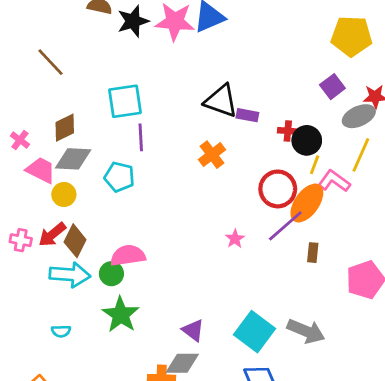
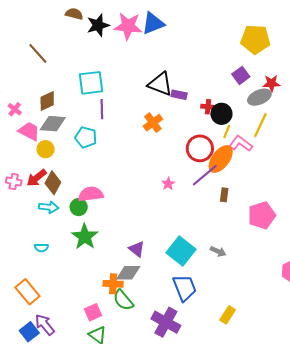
cyan arrow: (70, 275) -> (49, 207), size x0.7
gray arrow: (306, 331) -> (218, 251), size x0.6

